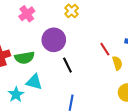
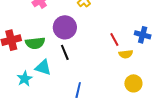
yellow semicircle: (117, 63) -> (126, 54), turned 96
black line: (67, 65) -> (65, 52), moved

